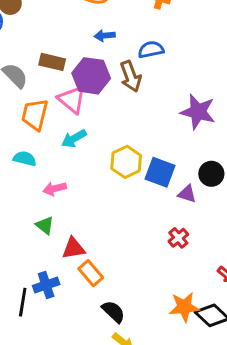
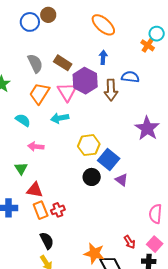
blue arrow: (105, 36) -> (103, 57), turned 80
black circle: (211, 174) -> (92, 177), moved
red cross: (178, 238) -> (58, 210), moved

